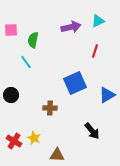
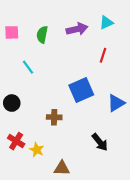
green semicircle: (33, 40) -> (42, 35), moved
red cross: (14, 141) -> (16, 141), moved

